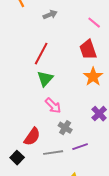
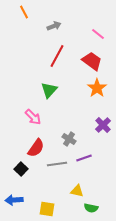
red trapezoid: (88, 50) -> (92, 61), turned 145
red line: (41, 54) -> (57, 56), moved
pink arrow: (53, 106) -> (33, 117), moved

